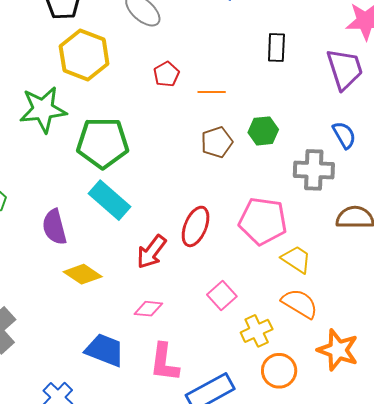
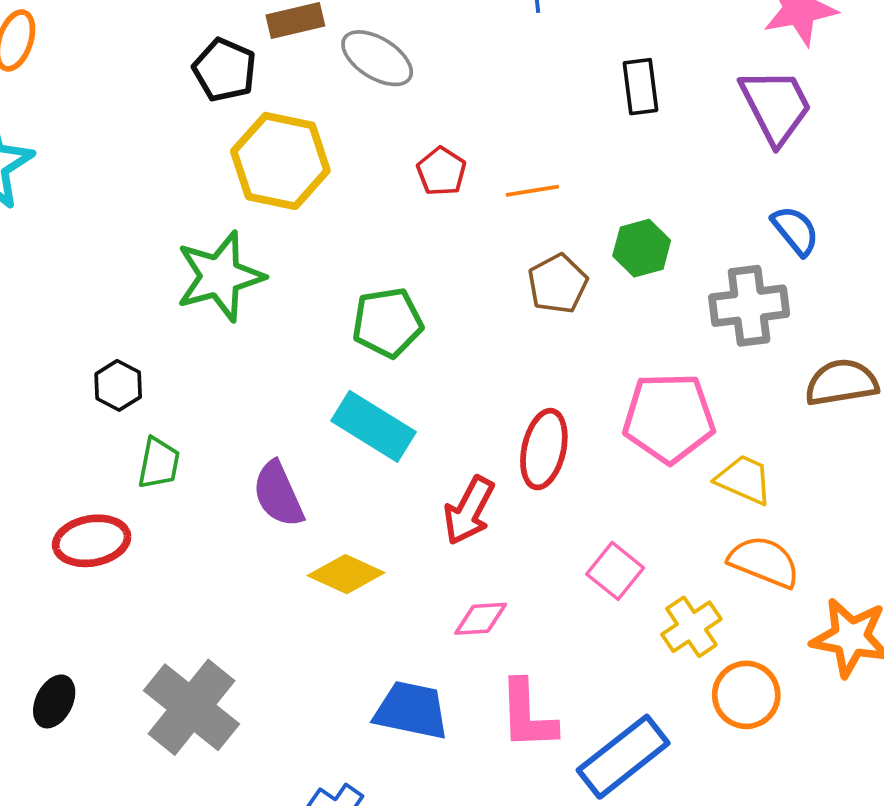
green pentagon: (103, 143) -> (387, 323), moved, size x0.7

